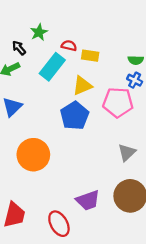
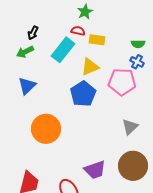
green star: (39, 32) -> (85, 12), moved
black arrow: (19, 48) -> (33, 33), turned -112

